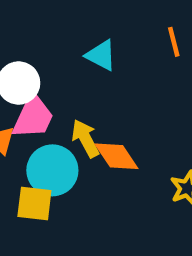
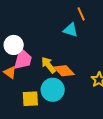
cyan triangle: (101, 55) -> (71, 30), moved
cyan circle: (52, 170) -> (53, 90), moved

